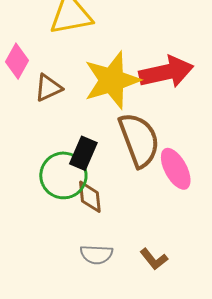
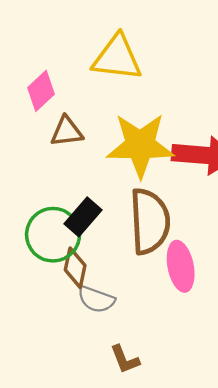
gray semicircle: (96, 254) -> (96, 299), moved

